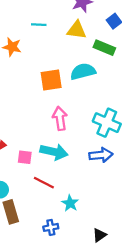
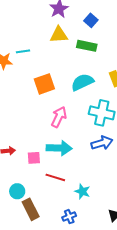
cyan line: (39, 25) -> (23, 51), moved
cyan semicircle: (83, 72) -> (82, 82), moved
pink arrow: (60, 118) -> (59, 117), turned 45

